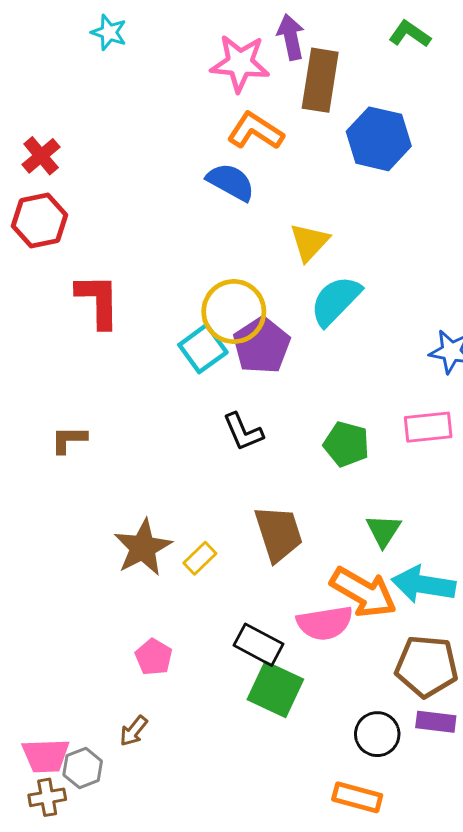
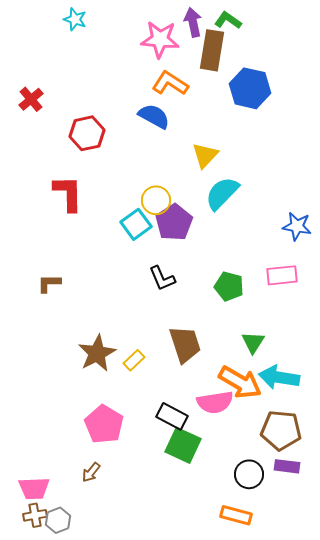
green L-shape: (410, 34) -> (228, 20), moved
red hexagon: (39, 221) -> (87, 133), moved
yellow circle: (234, 312) -> (156, 200), size x0.7
pink pentagon: (154, 657) -> (104, 424), size x1.6
gray hexagon: (83, 768) -> (58, 520), moved

